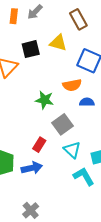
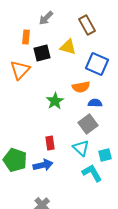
orange rectangle: (14, 16) -> (26, 37), moved
green star: (44, 100) -> (55, 101), turned 30
gray square: (63, 124) -> (88, 124), moved
red rectangle: (39, 145) -> (50, 143), turned -40

